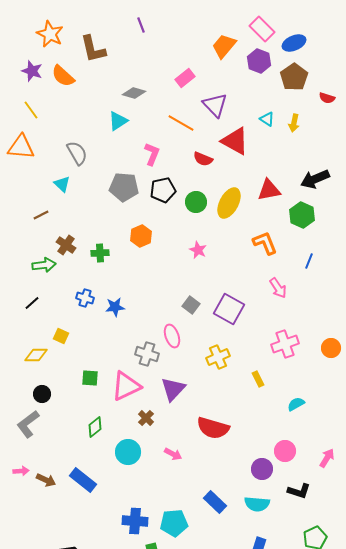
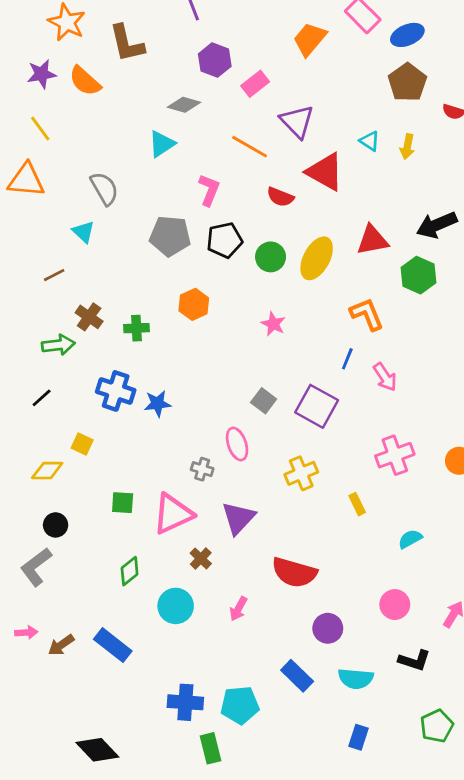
purple hexagon: (259, 61) -> (215, 60), moved
purple star: (32, 71) -> (42, 74), turned -30
blue line: (309, 261) -> (347, 359), moved
blue cross: (85, 298) -> (116, 391), size x1.5
gray cross: (147, 354) -> (202, 469), size x0.7
pink arrow: (173, 454) -> (238, 609), turned 90
purple circle: (262, 469) -> (328, 628), moved
brown arrow: (46, 480) -> (61, 645), turned 120

